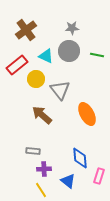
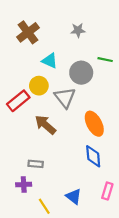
gray circle: (69, 51) -> (81, 73), moved
red rectangle: (17, 65) -> (18, 101), moved
blue diamond: (80, 158) -> (93, 156), moved
purple cross: (44, 169) -> (24, 184), moved

